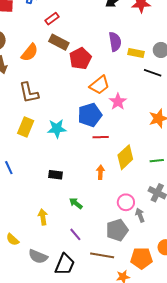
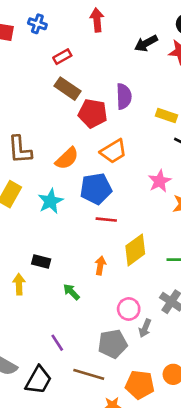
purple semicircle: (115, 42) -> (124, 96), moved
orange semicircle: (30, 53) -> (67, 158), moved
red pentagon: (80, 58) -> (93, 113), turned 30
pink star: (118, 102) -> (160, 181), moved
cyan star: (57, 129) -> (50, 201), turned -30
green arrow: (76, 203) -> (71, 292), moved
gray arrow: (140, 215) -> (145, 328), turned -144
yellow arrow: (43, 217) -> (19, 284), moved

